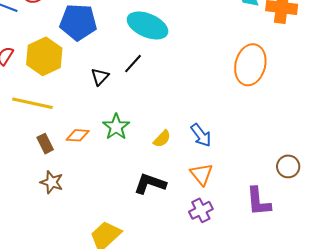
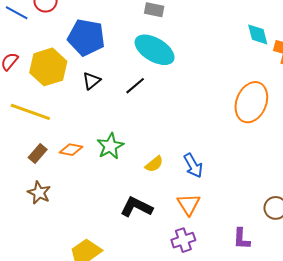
black triangle: (100, 77) -> (91, 81), moved
brown rectangle: (45, 144) -> (38, 153), turned 60
purple L-shape: (258, 202) -> (242, 239), size x0.7

